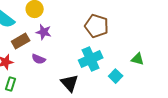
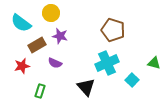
green rectangle: (11, 84) -> (40, 91), moved

